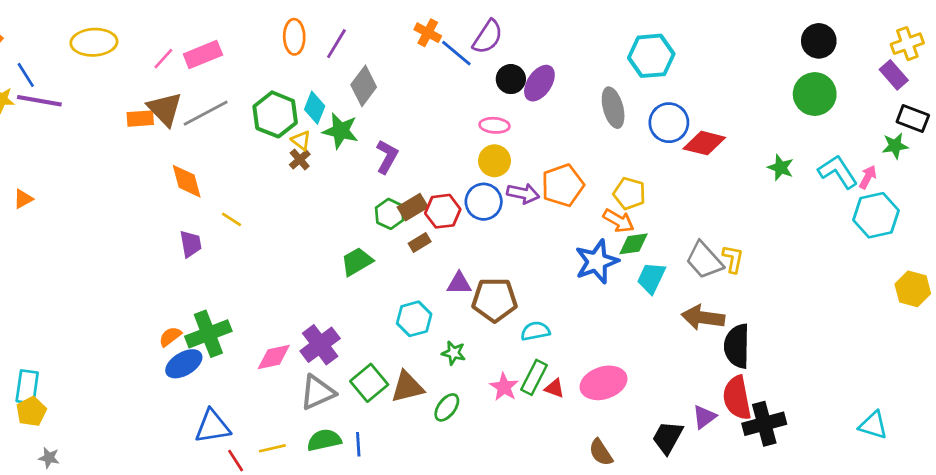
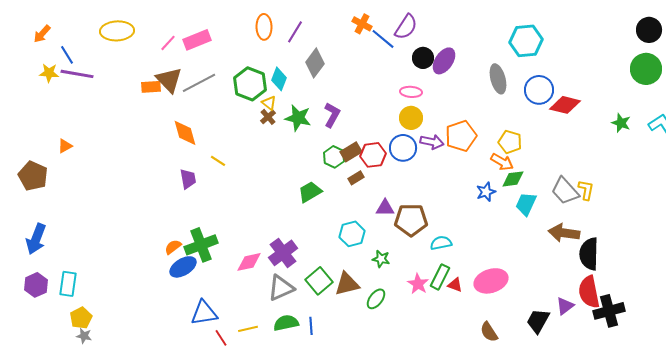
green star: (341, 131) -> (298, 118), moved
blue star: (597, 262) -> (486, 192), size x0.6
yellow pentagon: (31, 411) -> (81, 318), moved

